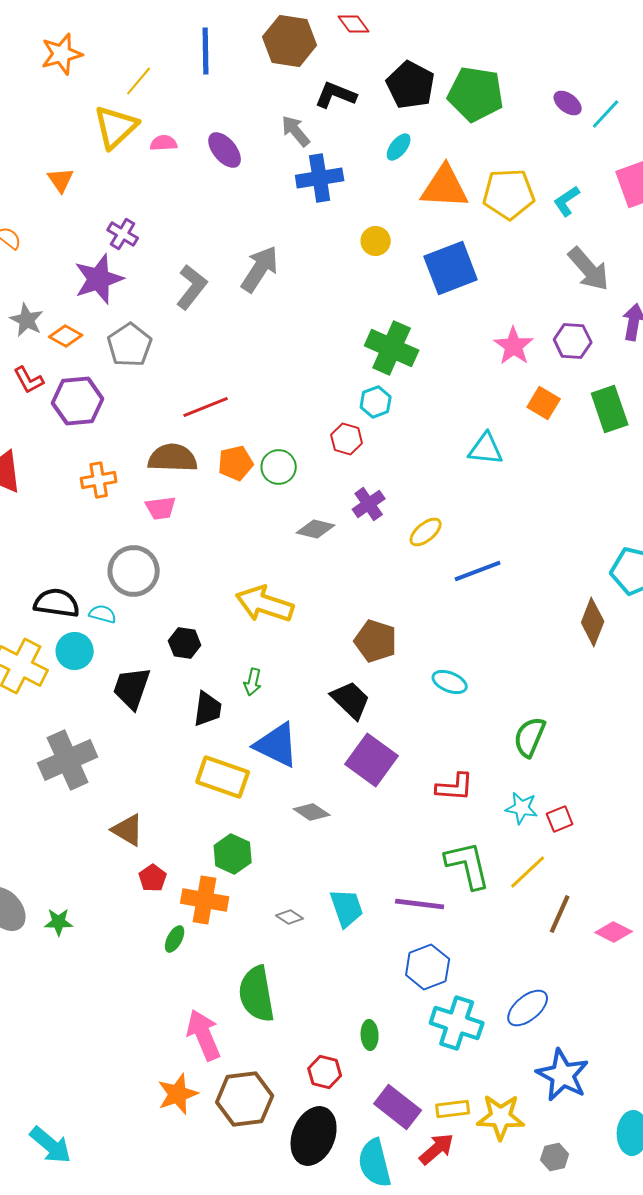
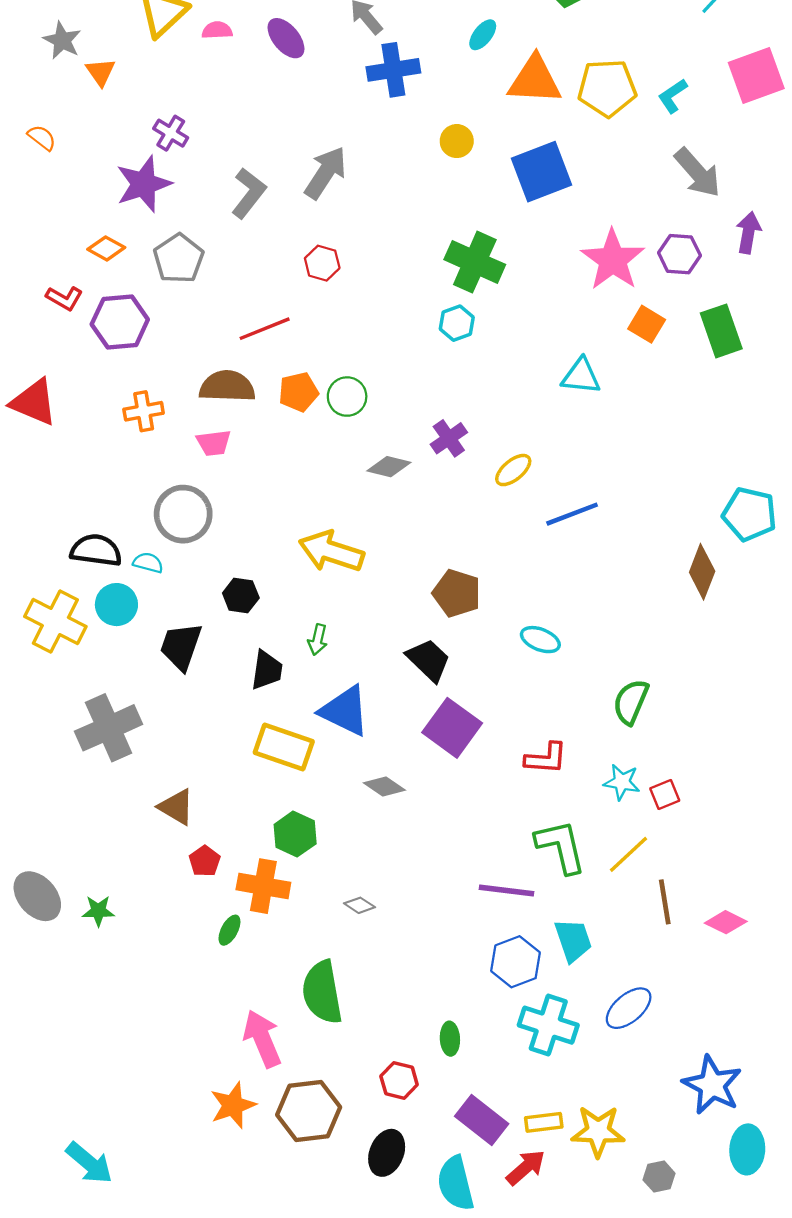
gray star: (27, 320) -> (62, 40), moved
pink star: (514, 346) -> (613, 260), size x1.4
red L-shape: (29, 380) -> (64, 298), turned -32
red hexagon: (347, 439) -> (322, 263), moved
cyan trapezoid: (347, 908) -> (573, 940), moved
brown line: (560, 914) -> (665, 902), turned -33
blue star: (563, 1075) -> (712, 1085), moved
black ellipse: (314, 1136) -> (387, 1153), size x0.7

